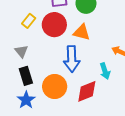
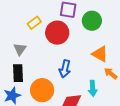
orange triangle: (82, 32) -> (100, 54), moved
blue arrow: (72, 59) -> (65, 69), size x0.7

